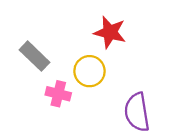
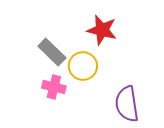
gray rectangle: (35, 56) -> (52, 52), moved

